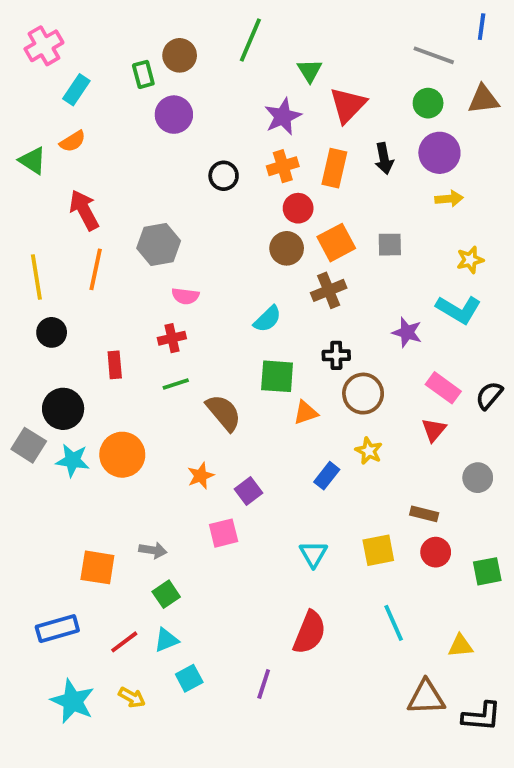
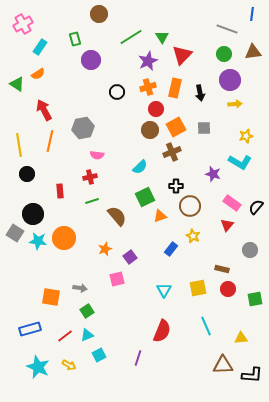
green line: (250, 40) -> (131, 37), moved, turned 35
brown circle: (180, 55) -> (99, 14), moved
black arrow: (384, 159) -> (200, 93), moved
green square: (277, 376) -> (145, 197), turned -30

